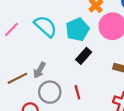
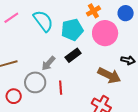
gray arrow: (39, 70) -> (48, 63), moved

